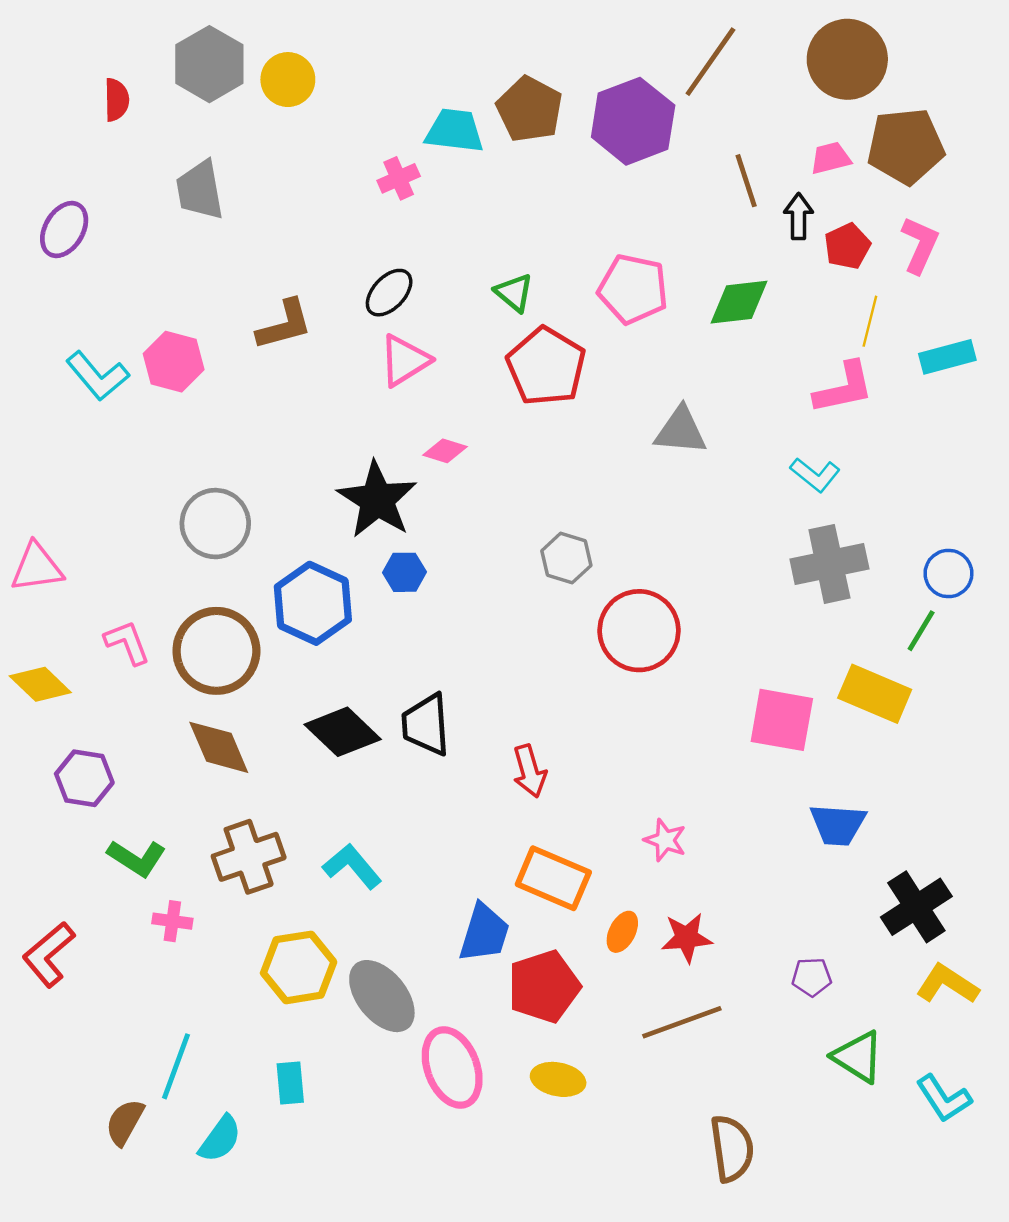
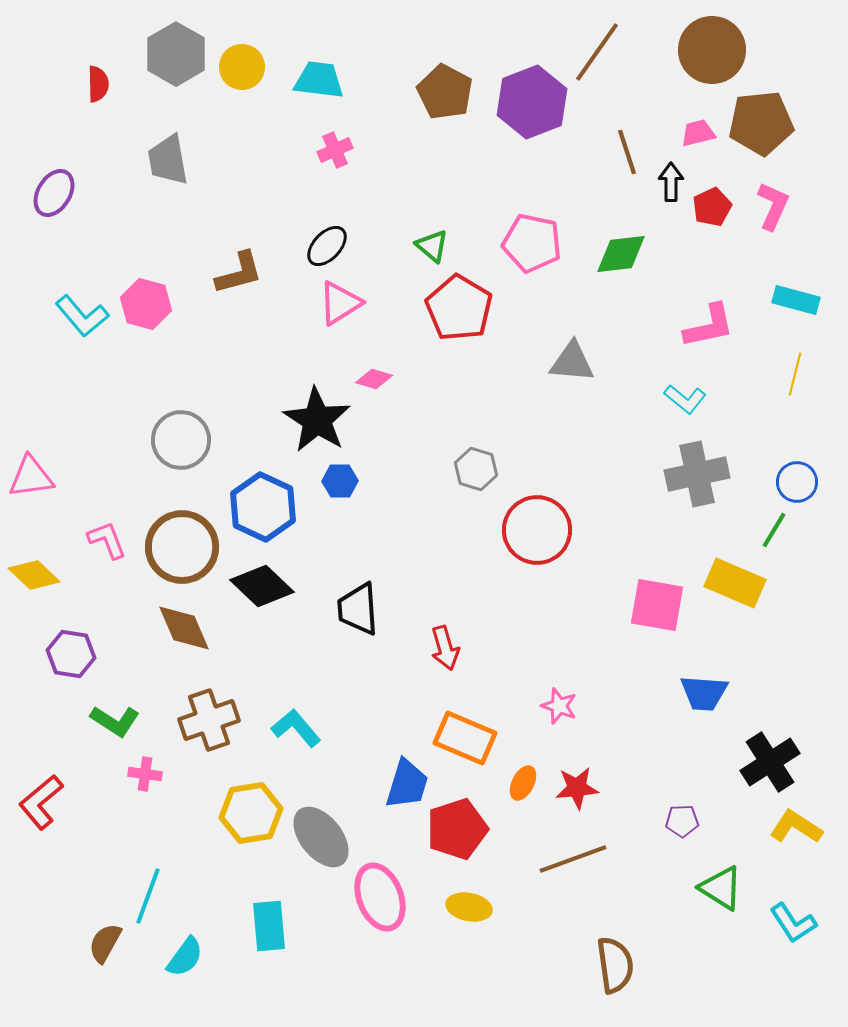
cyan trapezoid: (455, 131) -> (319, 80), moved
yellow line: (870, 321) -> (795, 374), moved
cyan rectangle: (947, 357) -> (796, 300), turned 30
black diamond: (343, 732) -> (262, 586), moved
cyan rectangle: (290, 1083) -> (269, 926), moved, size x1.4

